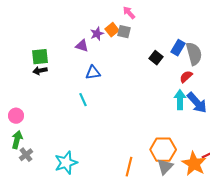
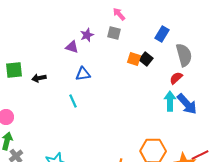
orange square: (112, 30) -> (134, 59), moved, turned -32
blue rectangle: (178, 48) -> (162, 34), moved
green square: (40, 57) -> (14, 70), moved
black arrow: (40, 71) -> (39, 78), moved

